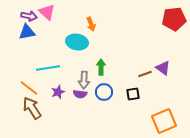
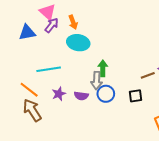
purple arrow: (29, 16) -> (52, 25), moved, turned -63
orange arrow: (91, 24) -> (73, 22), moved
gray arrow: (84, 80) -> (97, 80), moved

